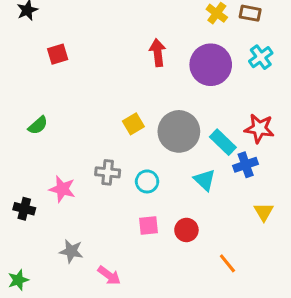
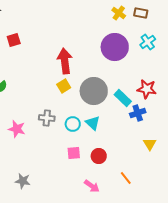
red arrow: (158, 53) -> (65, 61), moved, size x1.4
cyan triangle: (205, 180) -> (93, 123), moved
gray star: (71, 251) -> (23, 181), moved
pink arrow: (109, 275) -> (92, 186), moved

